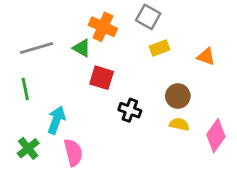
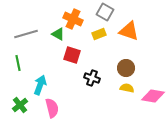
yellow rectangle: (159, 48) -> (99, 34), moved
orange triangle: (206, 56) -> (129, 31), moved, size x1.5
pink diamond: (216, 136) -> (153, 96), turned 65

